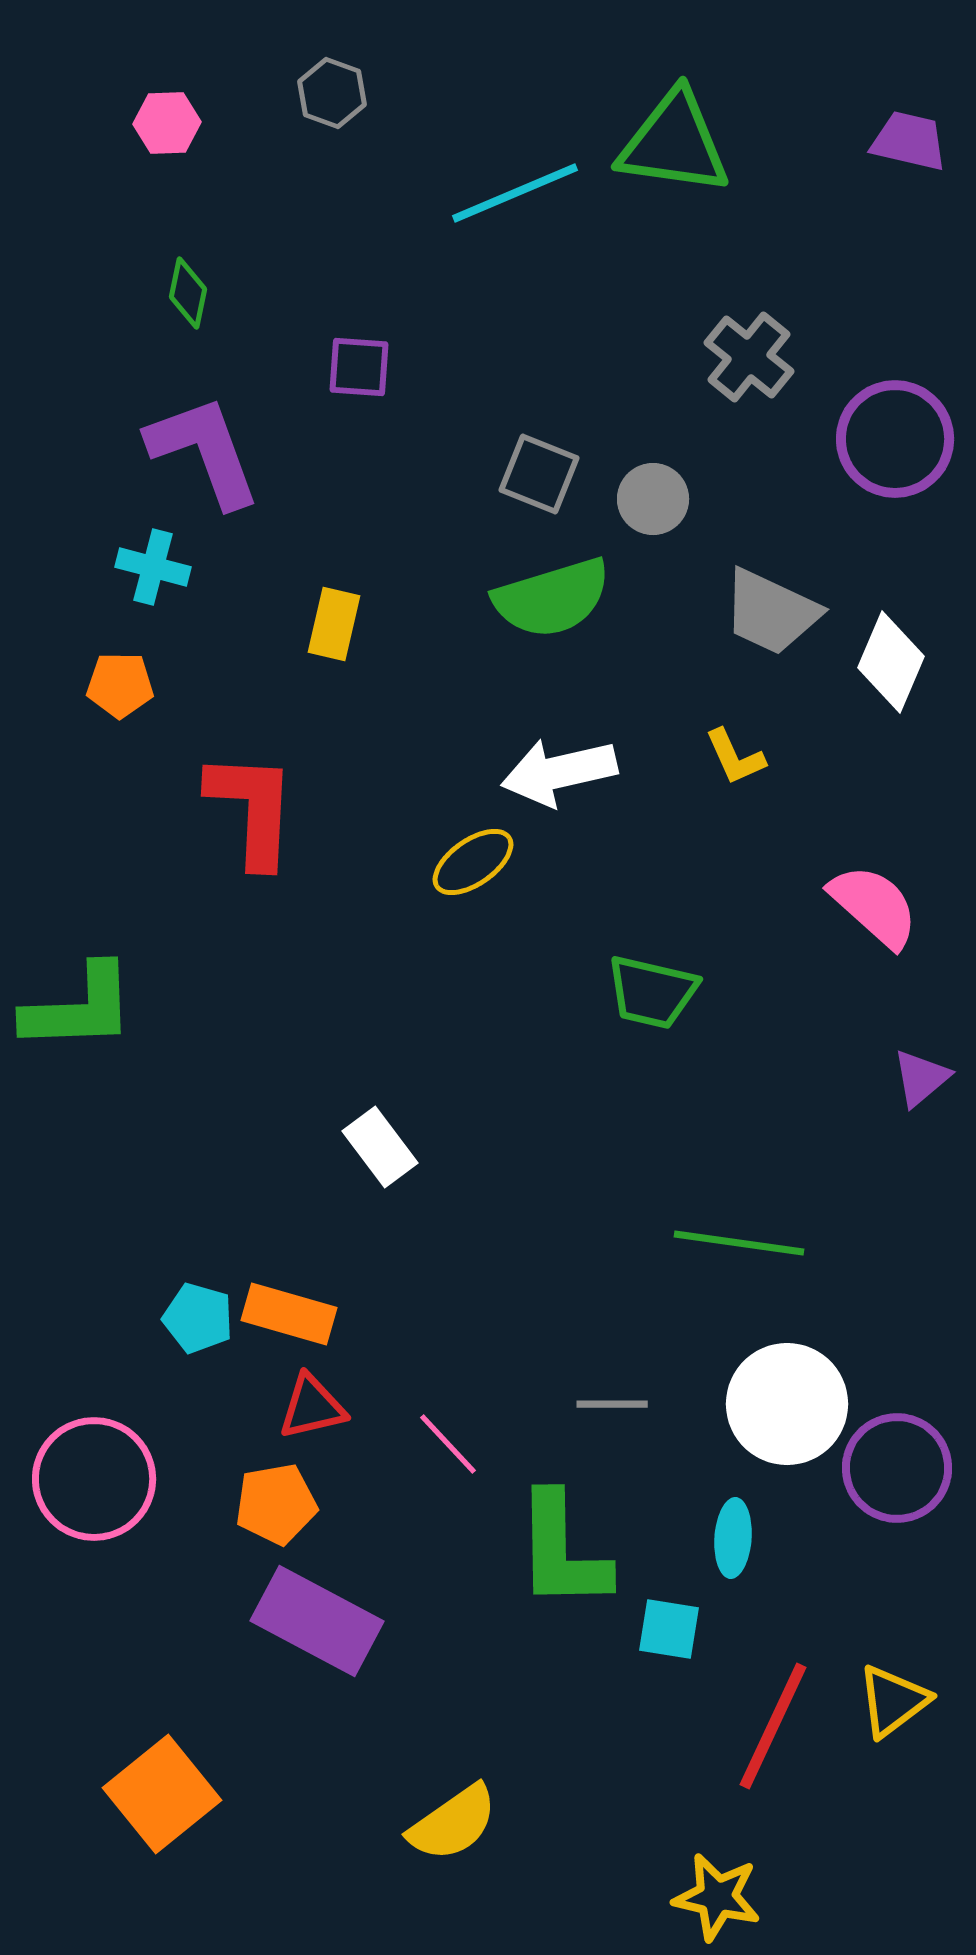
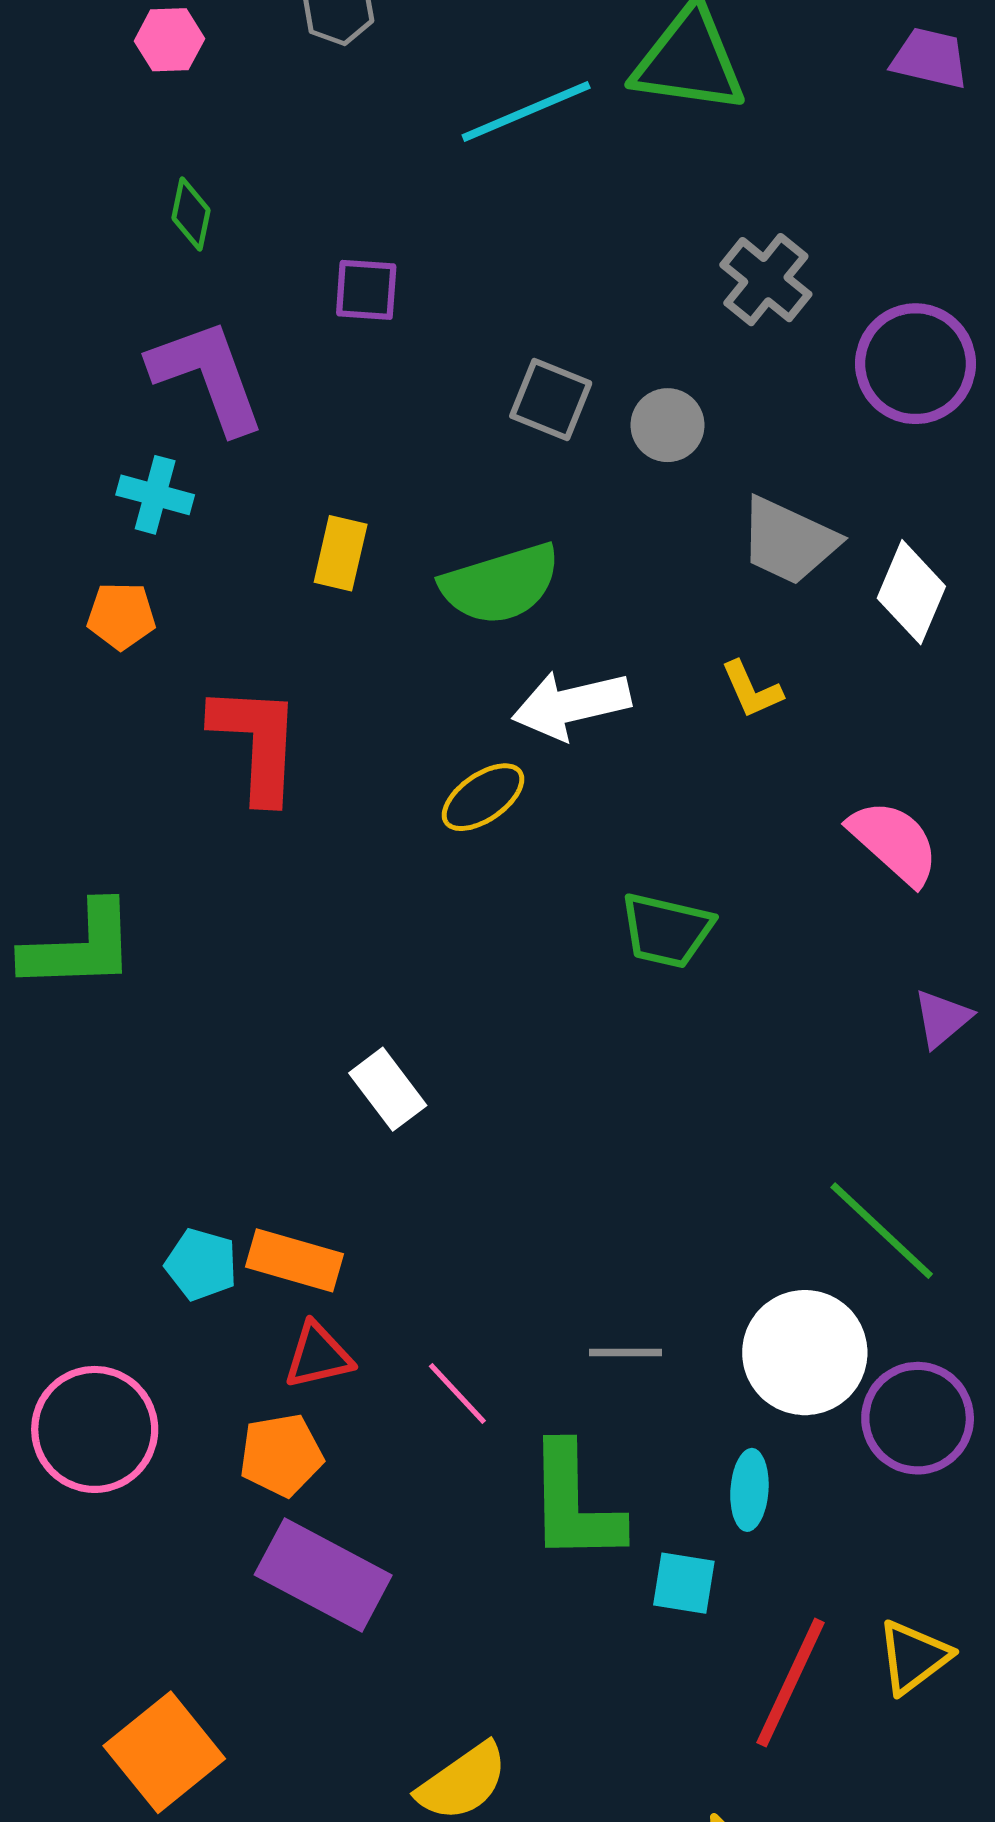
green semicircle: (552, 598) -> (500, 584), moved
green line: (739, 1243) -> (882, 1231), moved, turned 35

